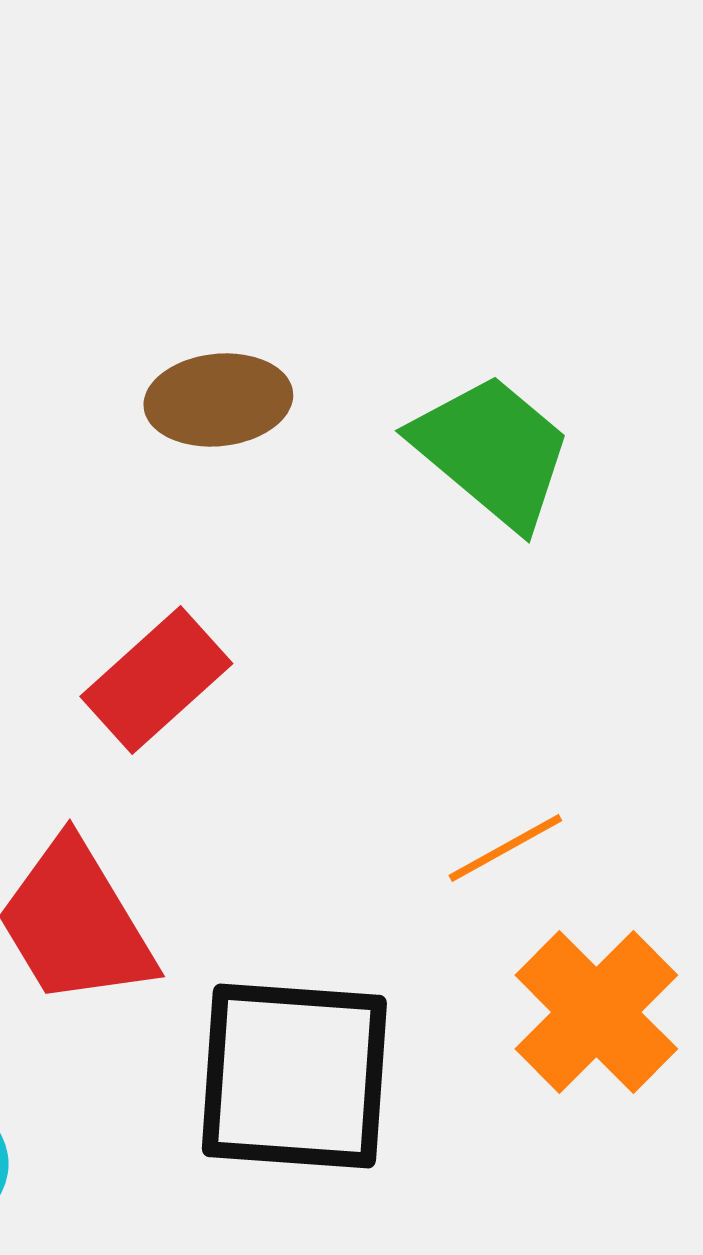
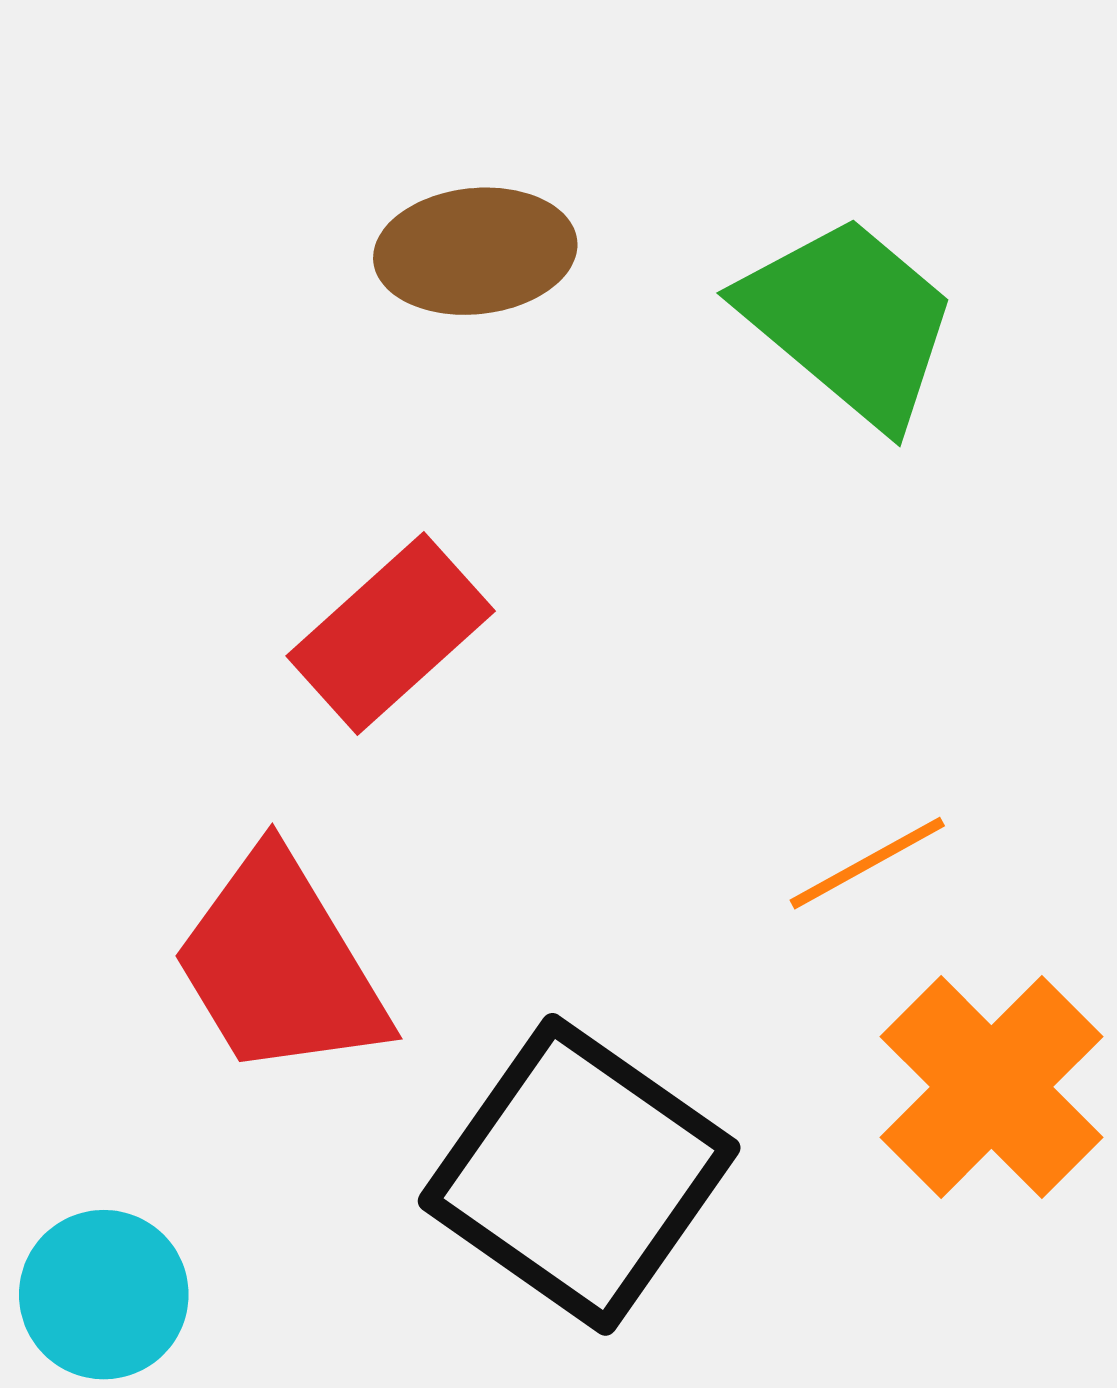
black square: (294, 1076) -> (579, 1174), turned 31

